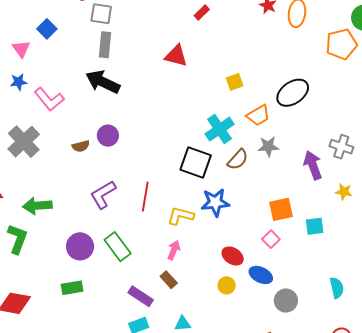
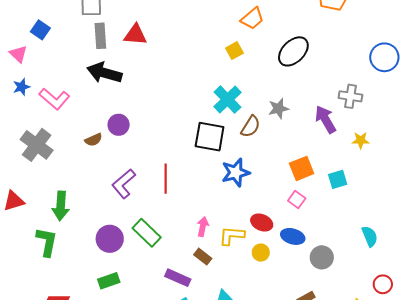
red triangle: (176, 56) -> (135, 35), moved
orange trapezoid: (258, 115) -> (252, 19), moved
green arrow: (37, 206) -> (61, 206), turned -72
yellow L-shape: (181, 216) -> (232, 236), moved

